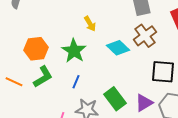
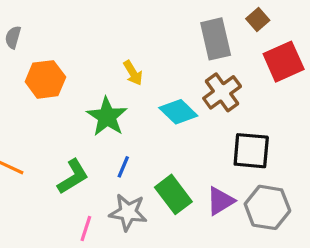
orange hexagon: (36, 49) -> (45, 79), moved
green L-shape: (43, 77) -> (73, 177), moved
blue line: (76, 82) -> (123, 167), moved

